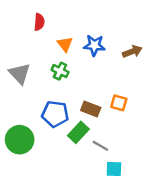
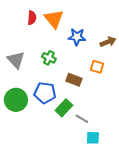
orange triangle: (65, 44) -> (54, 19), moved, size x1.5
orange square: (119, 103) -> (97, 67), moved
brown rectangle: (91, 109) -> (74, 80), moved
green circle: (20, 140) -> (16, 100), moved

